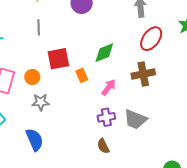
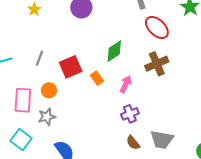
gray line: (39, 27) -> (40, 58), moved, turned 35
red ellipse: (151, 39) -> (157, 27), turned -70
gray star: (41, 102) -> (47, 117), moved
gray trapezoid: (135, 119) -> (162, 140), moved

